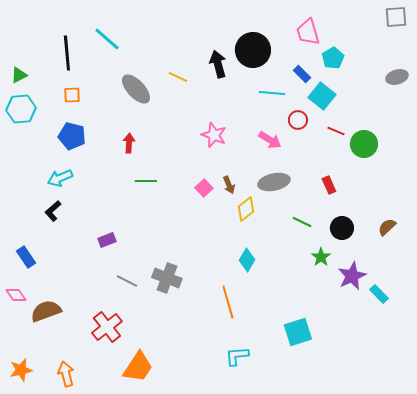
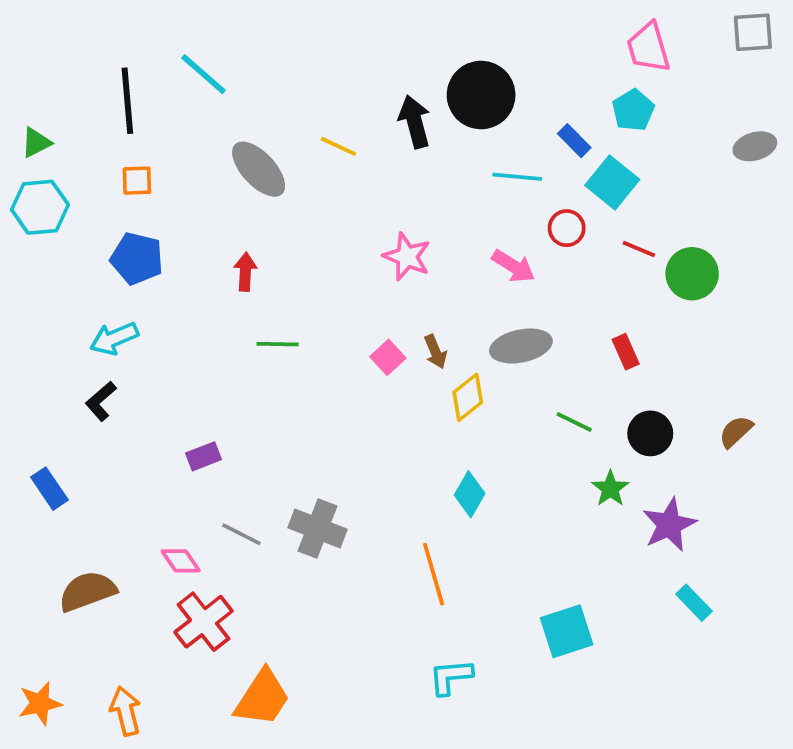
pink trapezoid: (308, 32) -> (648, 47), moved
cyan rectangle: (379, 294) -> (694, 603), moved
pink diamond: (16, 295) -> (181, 561), moved

